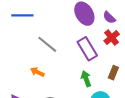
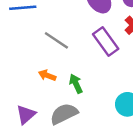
green arrow: (86, 79) -> (76, 84), moved

